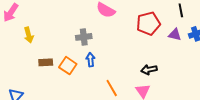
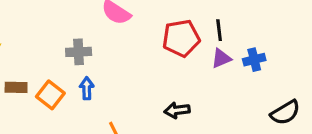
black line: (181, 10) -> (219, 30), moved
purple triangle: (175, 35) -> (221, 58), turned -40

